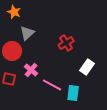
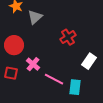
gray triangle: (27, 33) -> (35, 17), moved

